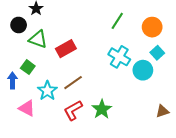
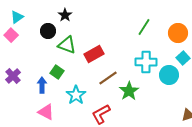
cyan cross: (119, 57) -> (146, 62), turned -30
brown line: (73, 83) -> (108, 78), moved
pink triangle: (27, 108) -> (46, 112), moved
green star: (102, 109) -> (129, 91), moved

